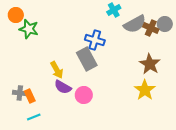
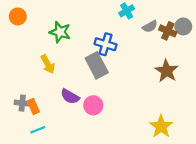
gray semicircle: (135, 24) -> (150, 26), size x0.6
green star: (29, 29) -> (60, 32), moved
yellow arrow: (57, 70) -> (48, 64), moved
yellow star: (145, 90) -> (161, 126), moved

